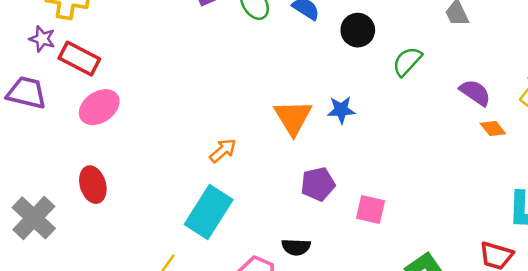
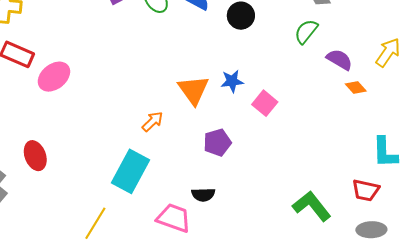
green semicircle: (407, 61) -> (306, 31), moved
pink ellipse: (99, 107) -> (54, 77), moved
orange arrow: (223, 151) -> (152, 122), moved
pink square: (371, 209) -> (265, 103), moved, turned 30

